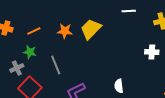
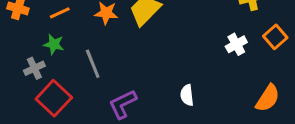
white cross: (152, 52) -> (236, 44), turned -32

